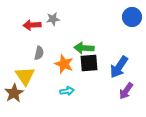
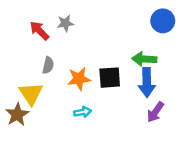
red arrow: (32, 25) -> (39, 31), turned 48
green arrow: (84, 48) -> (144, 59), moved
orange star: (64, 64) -> (79, 79), turned -30
blue arrow: (119, 67) -> (147, 82), turned -35

